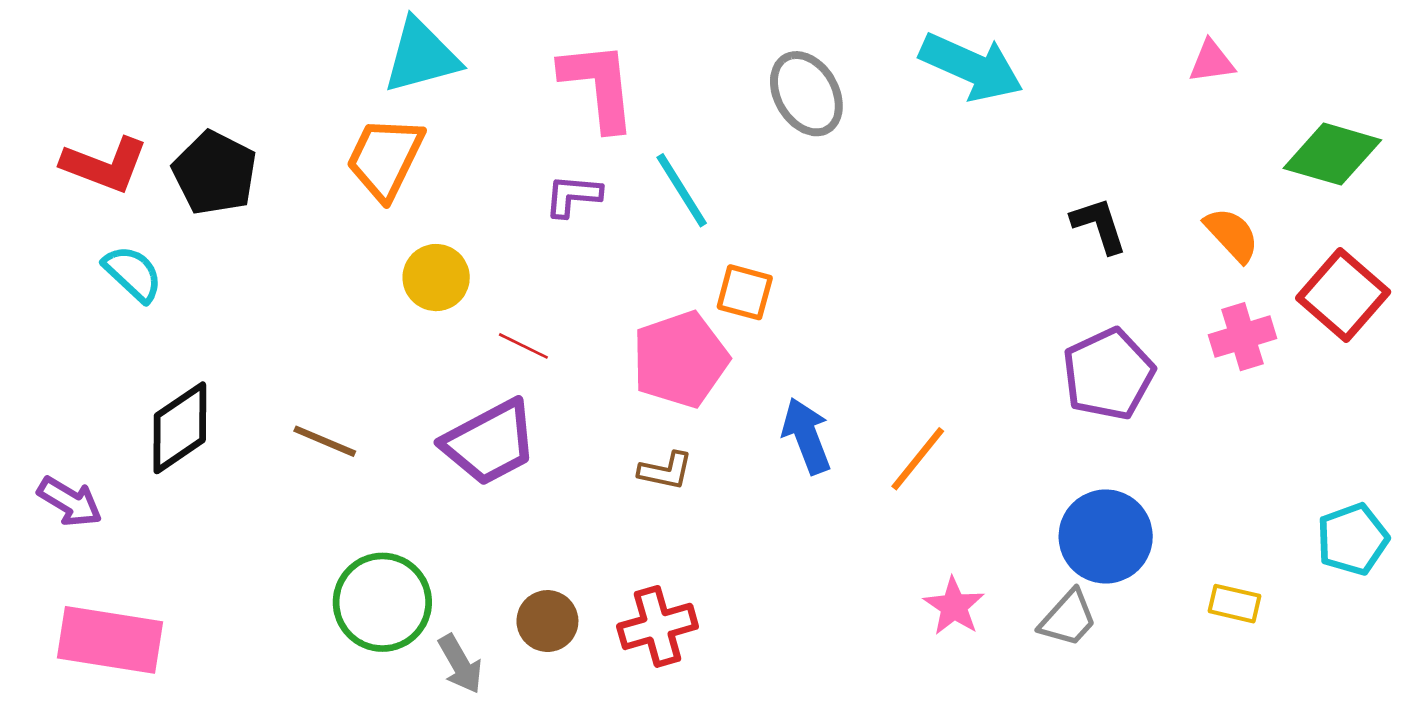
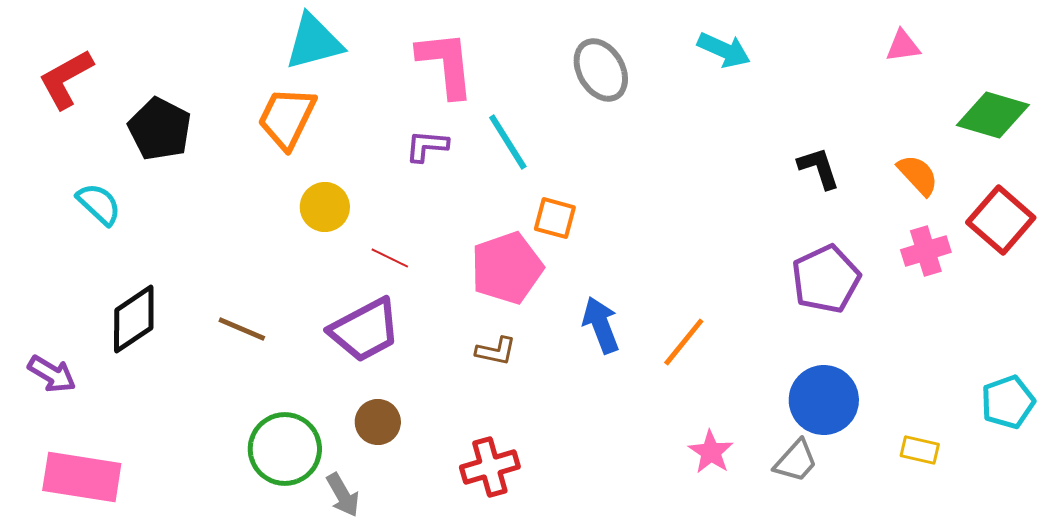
cyan arrow: (971, 67) -> (724, 50), size x0.7
red L-shape: (105, 165) -> (66, 79), moved, turned 130
brown circle: (547, 621) -> (378, 422), moved

